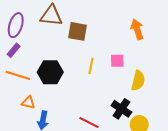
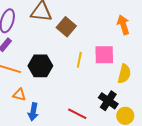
brown square: (77, 31) -> (66, 27), turned 30
pink square: (117, 61) -> (104, 55), size x1.5

